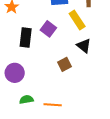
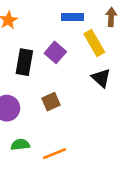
brown square: (64, 64) -> (51, 102), moved
orange line: (53, 105) -> (55, 154), turned -30

